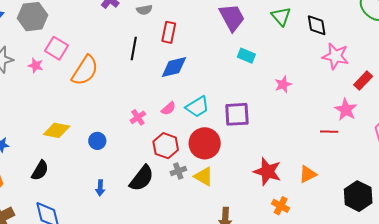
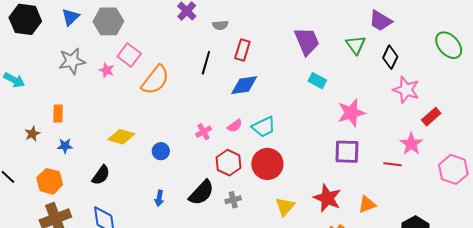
black diamond: (317, 25) -> (390, 57), turned 30
pink star: (283, 84) -> (351, 113), size x1.6
purple square: (237, 114) -> (347, 152), moved
gray cross: (178, 171) -> (233, 200), moved
yellow triangle: (204, 176) -> (285, 207), moved, turned 35

